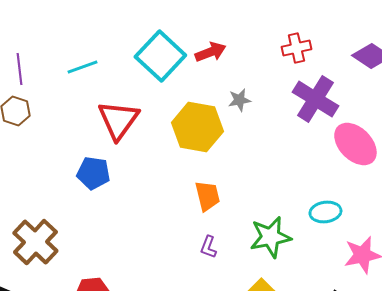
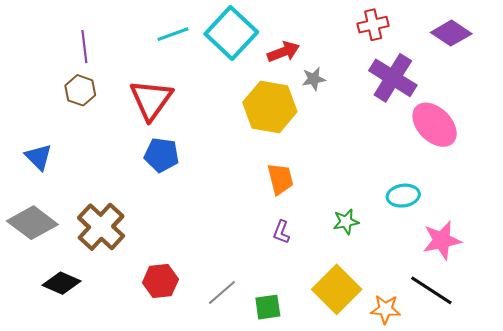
red arrow: (210, 52) -> (283, 52), moved
cyan line: (82, 67) -> (173, 34), moved
red triangle: (118, 120) -> (151, 100), moved
green star: (270, 237) -> (346, 222), size x0.6

